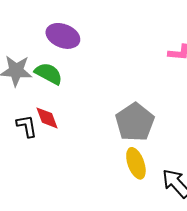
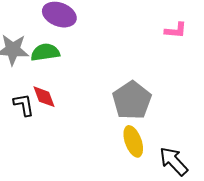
green semicircle: (49, 74) -> (45, 52), turned -36

